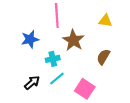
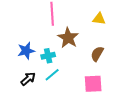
blue star: (30, 39) -> (26, 51), moved
pink square: (85, 89) -> (93, 84), moved, turned -36

